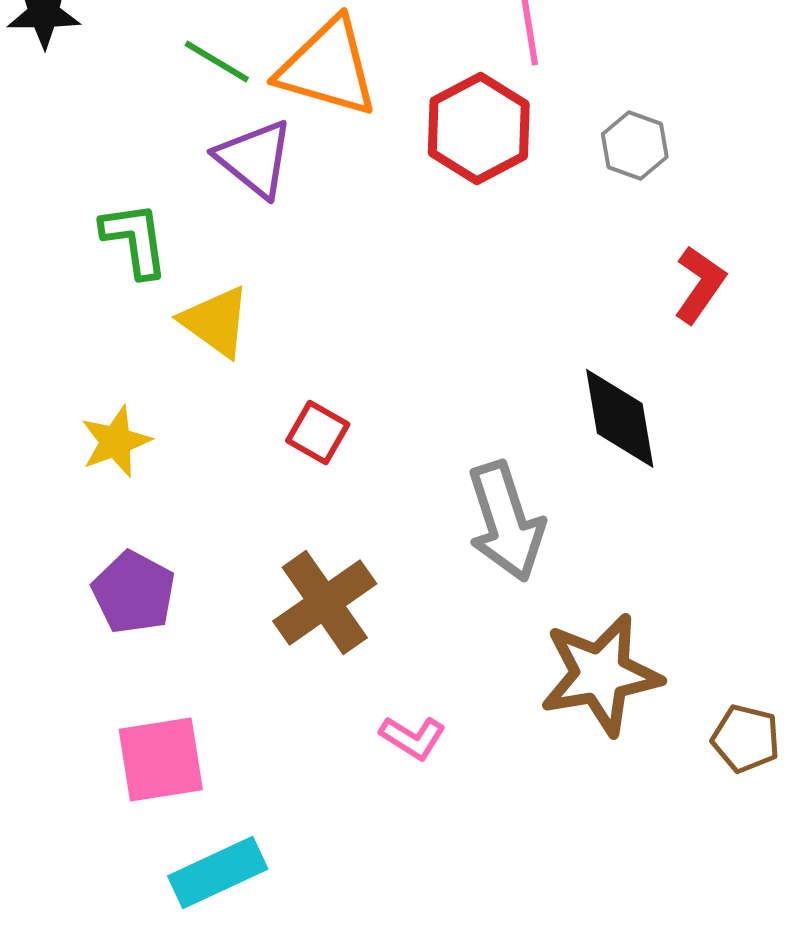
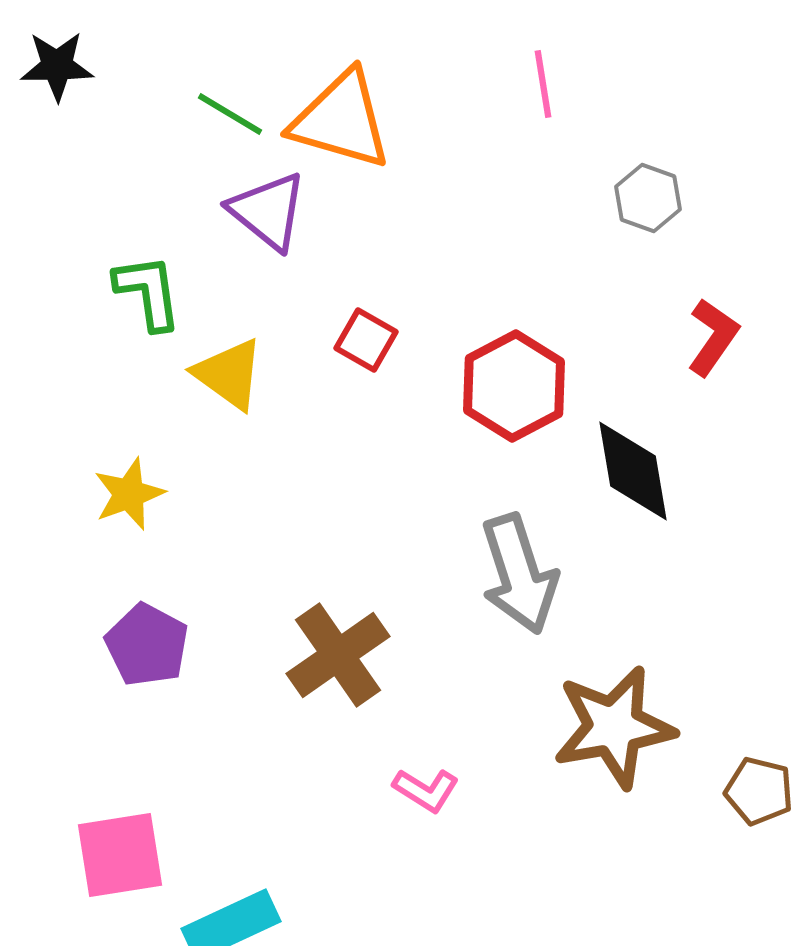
red hexagon: (479, 128) -> (514, 386), moved
red square: (318, 432) -> (366, 340), moved
pink square: (161, 759) -> (120, 855), moved

